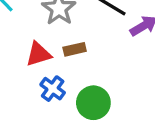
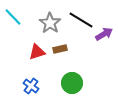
blue cross: (53, 89) -> (31, 86), moved

